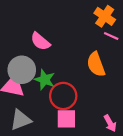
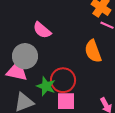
green star: (45, 80) -> (46, 86), moved

